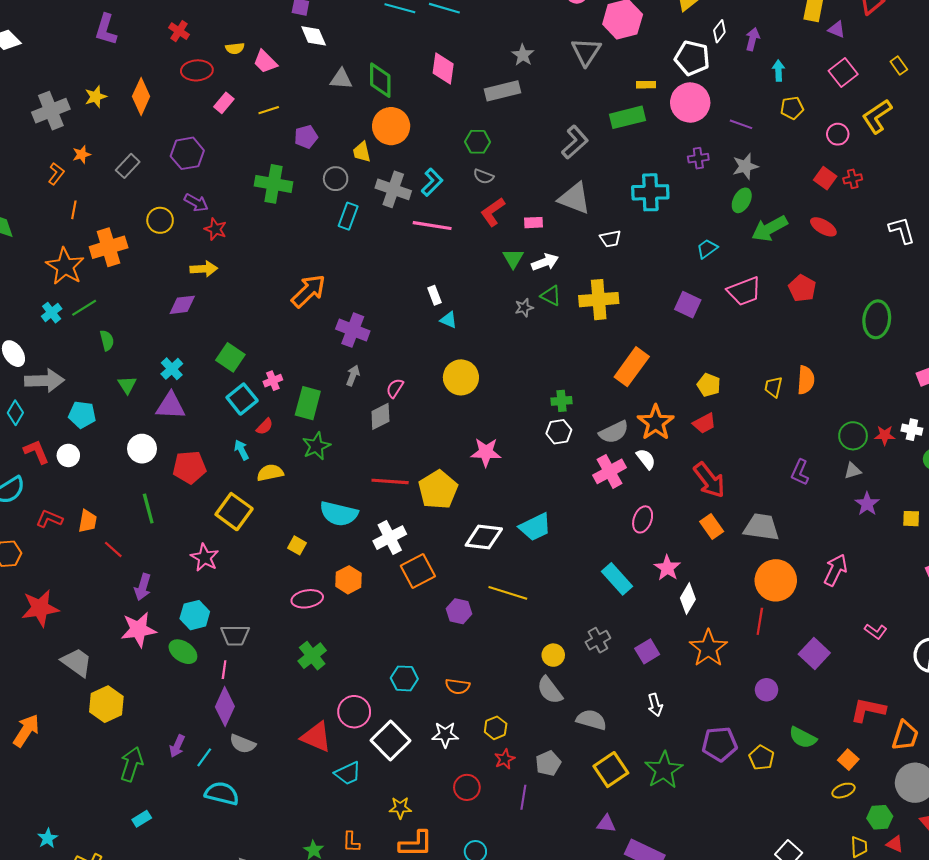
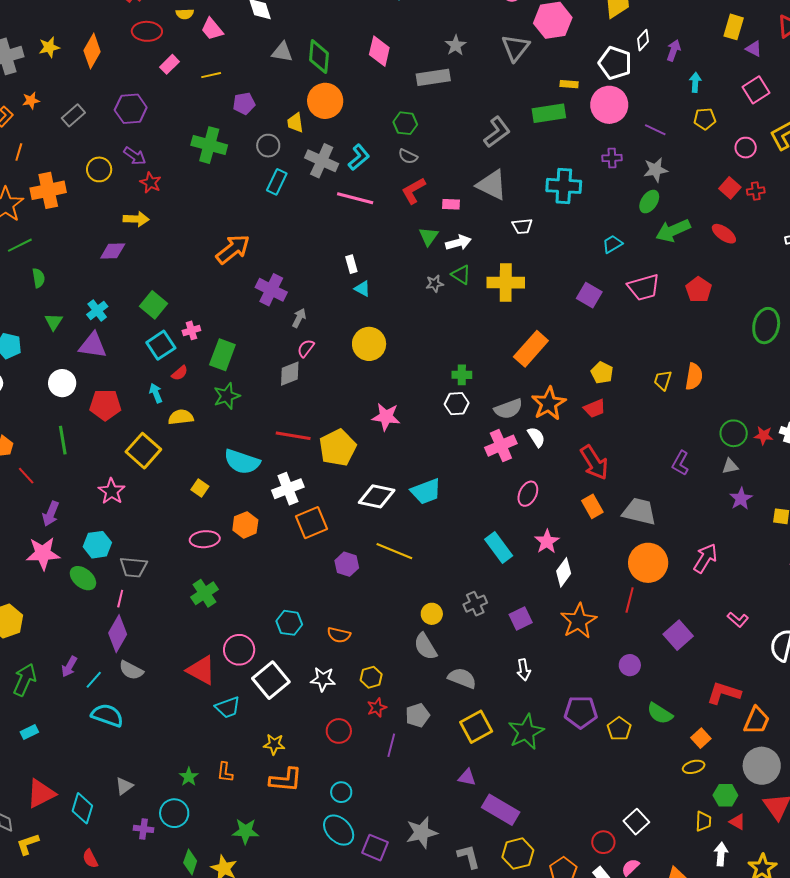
gray arrow: (353, 375) -> (299, 318), moved

